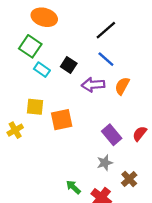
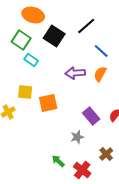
blue line: (106, 59) -> (101, 51), moved
black square: (69, 65) -> (54, 36), moved, size x1.5
gray star: (105, 163) -> (77, 137), moved

